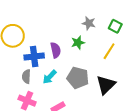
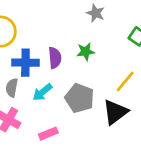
gray star: (89, 23) -> (96, 13), moved
yellow line: (109, 51) -> (125, 82), moved

